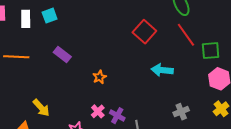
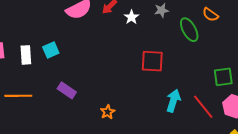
red square: (144, 32) -> (152, 61), turned -35
red line: (186, 35) -> (203, 107), moved
cyan arrow: (162, 70) -> (173, 101), turned 105

